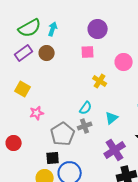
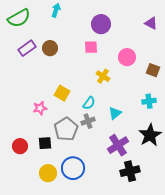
green semicircle: (30, 28) -> (19, 18), moved
cyan arrow: (53, 29) -> (56, 10), moved
yellow square: (23, 89) -> (62, 93), moved
red circle: (14, 143) -> (20, 146), moved
black square: (53, 158) -> (45, 143), moved

